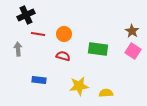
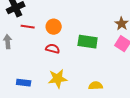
blue rectangle: (39, 80) -> (24, 83), moved
yellow star: (79, 86) -> (58, 79), moved

